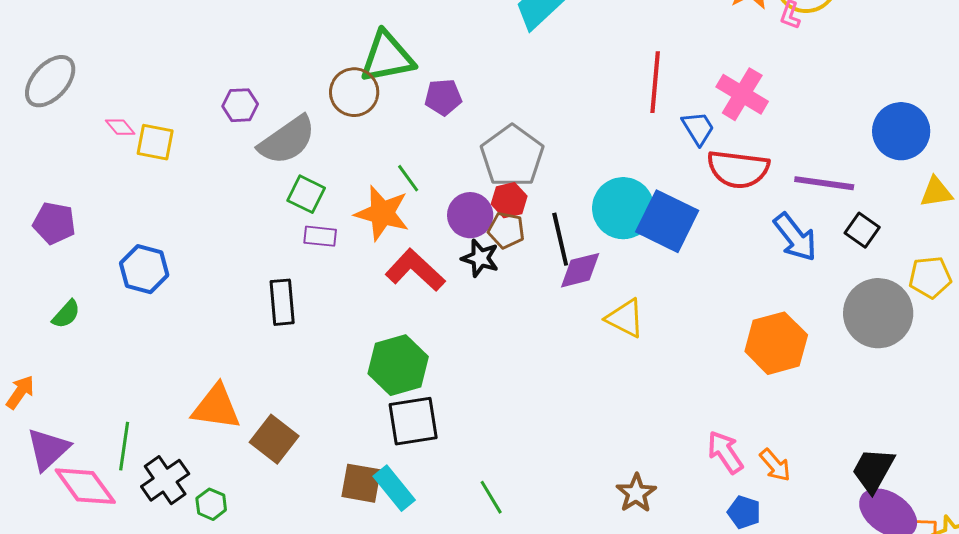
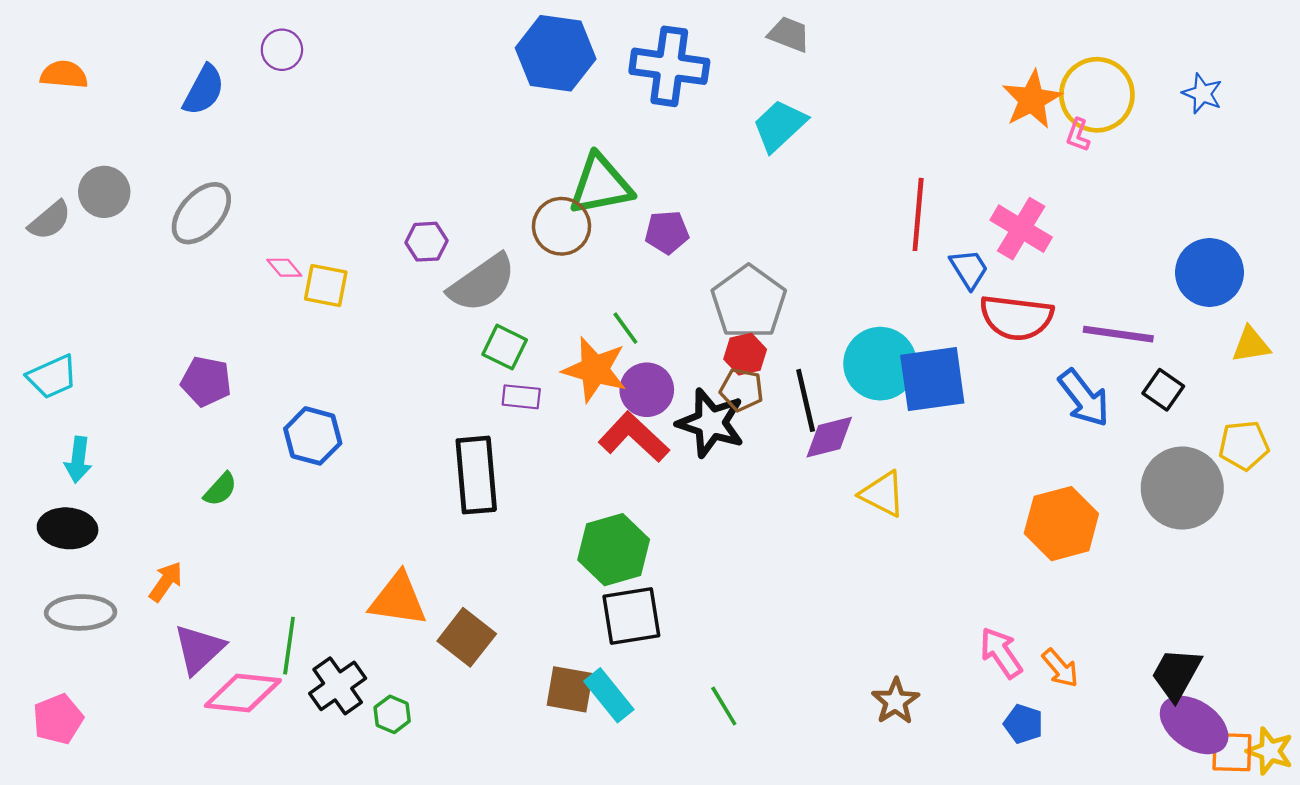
purple circle: (470, 215) -> (647, 390), moved
blue square: (667, 221) -> (932, 379), turned -34
black star: (480, 258) -> (711, 423), size x1.5
black rectangle: (282, 302) -> (476, 475), size x1.4
pink diamond: (85, 486) -> (243, 693), turned -48

